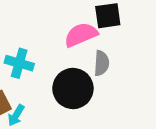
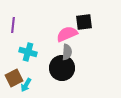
gray semicircle: (101, 63) -> (67, 52), moved

